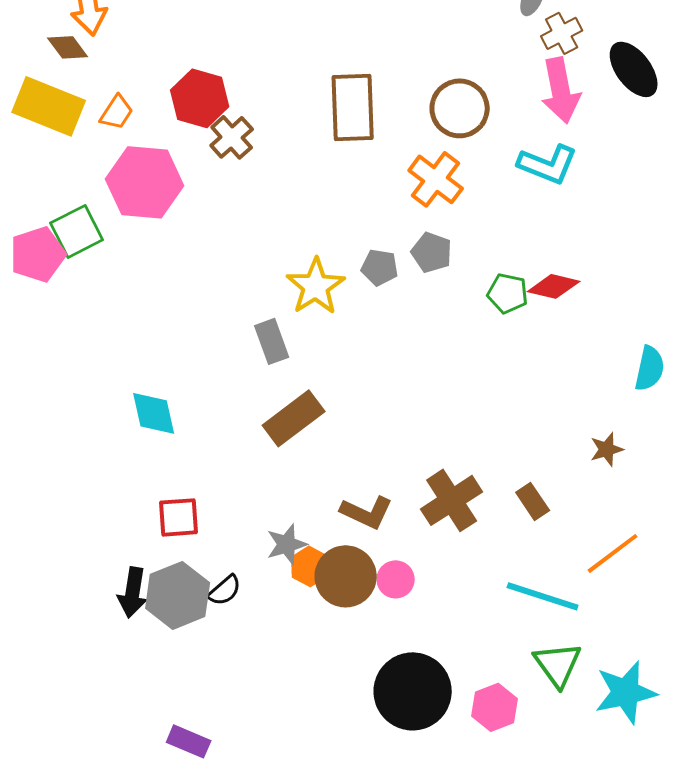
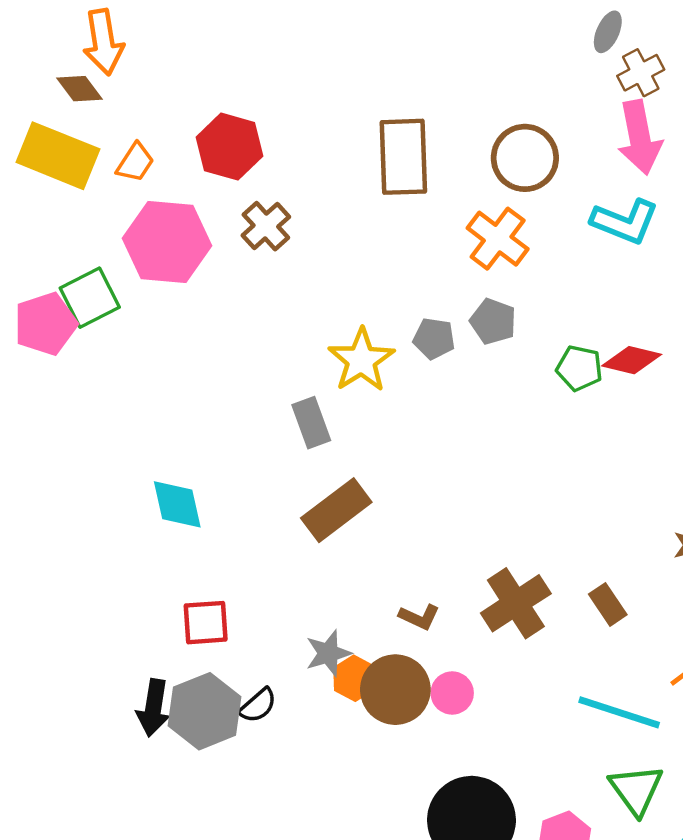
brown cross: (232, 137) -> (266, 226), moved
brown L-shape: (367, 512) -> (419, 617), size x0.7

